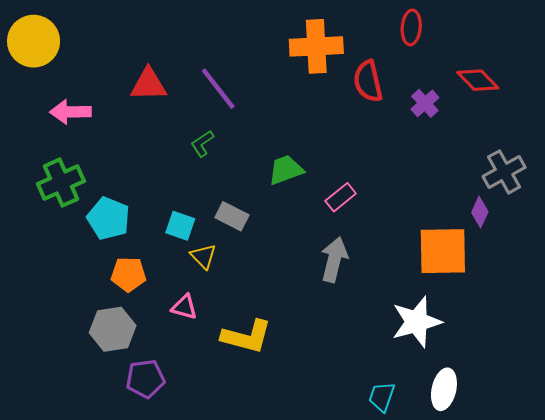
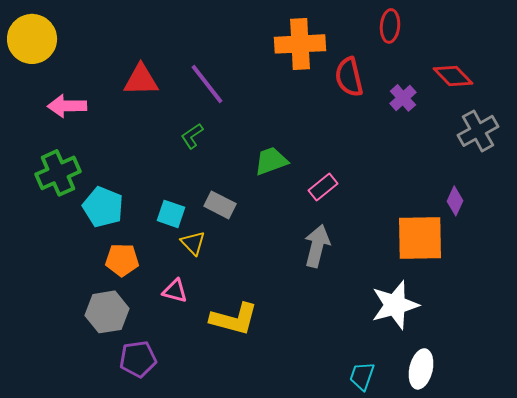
gray cross: (504, 172) -> (478, 131), moved

